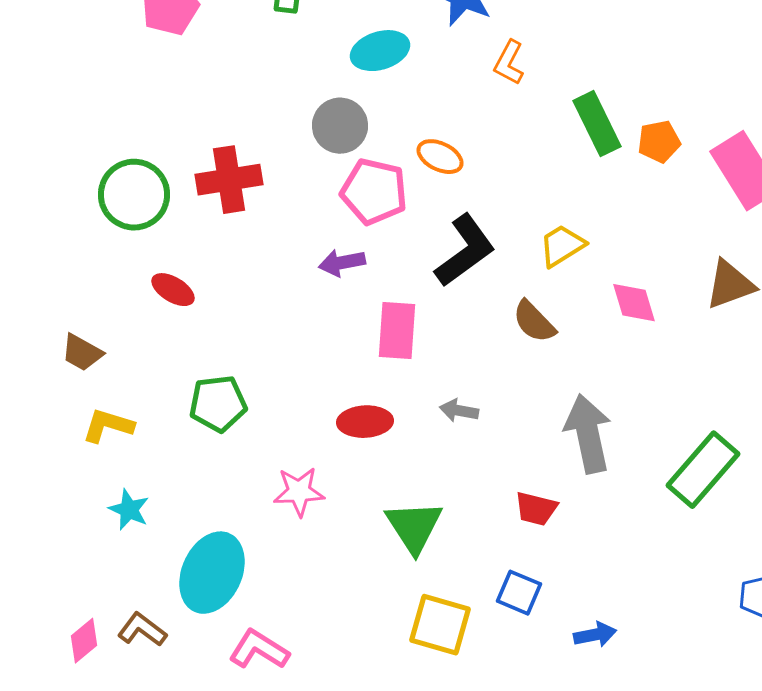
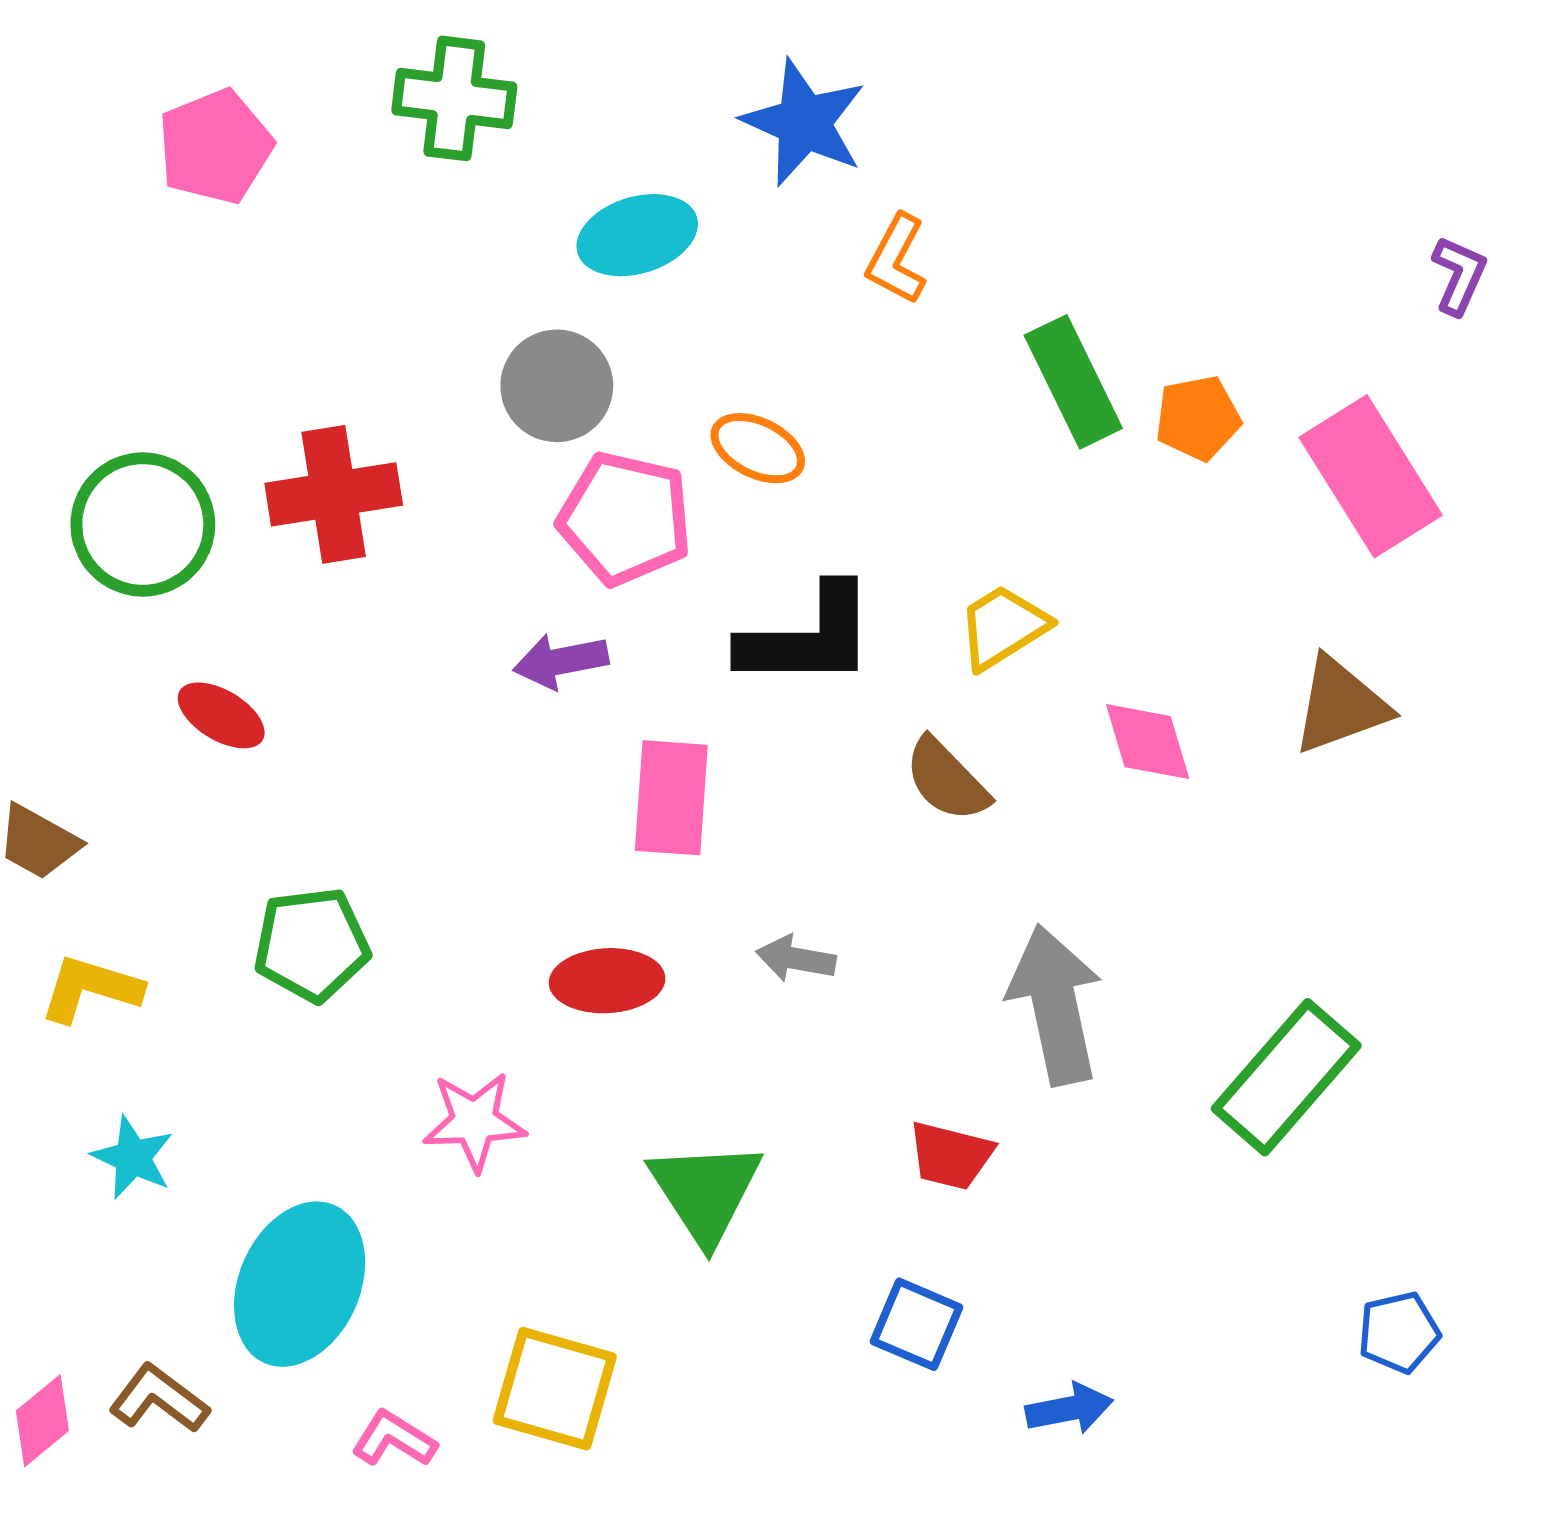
black L-shape: (465, 251) -> (808, 637), turned 36
yellow square: (440, 625) -> (555, 1389), moved
pink L-shape: (259, 650) -> (394, 1439), size x0.7

